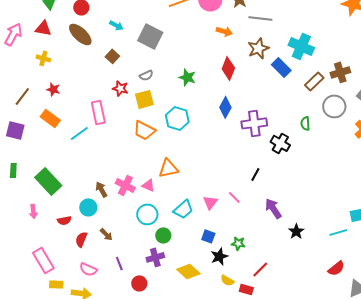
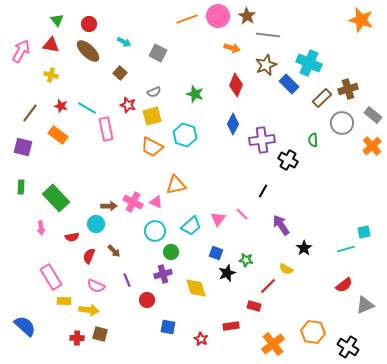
gray square: (150, 36) -> (158, 53), size x0.7
cyan line: (79, 133) -> (87, 108), moved, turned 66
brown arrow: (101, 189) -> (109, 206), turned 119
yellow diamond: (188, 271) -> (196, 288), turned 30
yellow semicircle: (227, 280) -> (286, 269), moved

